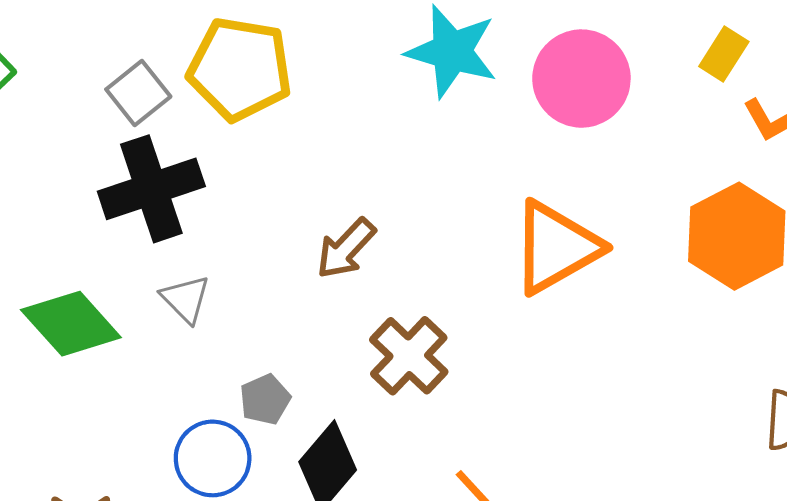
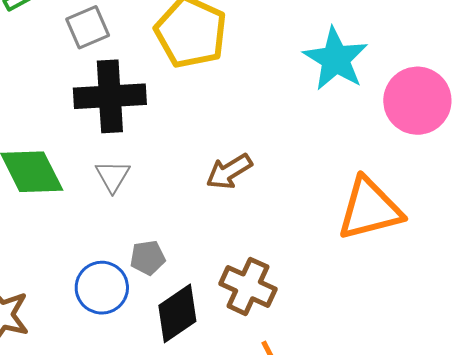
gray square: (138, 93) -> (88, 27), moved
brown cross: (409, 356) -> (248, 286), moved, turned -34

